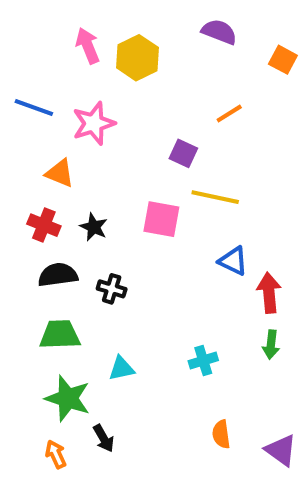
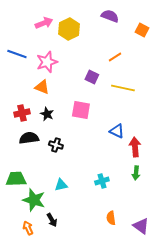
pink arrow: (88, 46) -> (44, 23), turned 90
orange triangle: (60, 173) -> (42, 87), moved
yellow line: (215, 197) -> (123, 88), moved
red cross: (44, 225) -> (22, 113), turned -35
green trapezoid: (60, 335) -> (16, 179), moved

